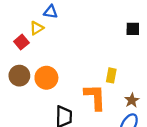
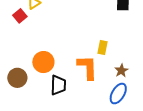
brown circle: (19, 76) -> (17, 78), moved
orange circle: (46, 78) -> (43, 62), moved

